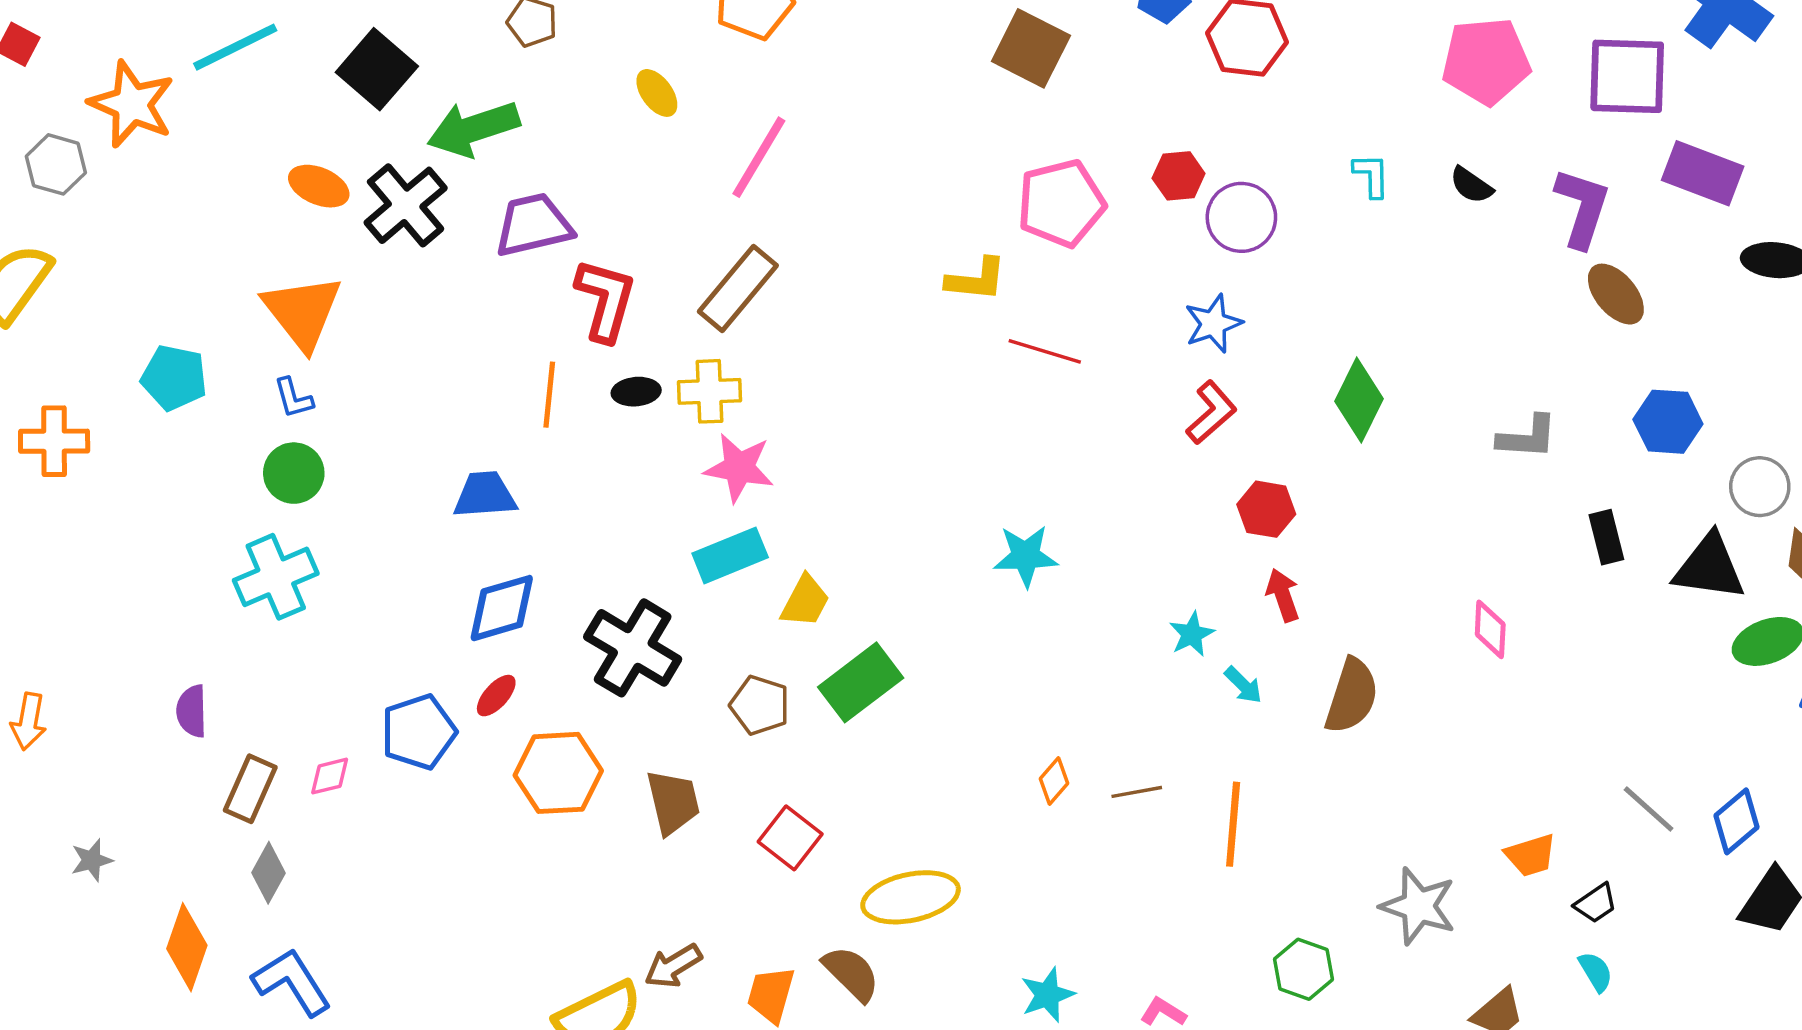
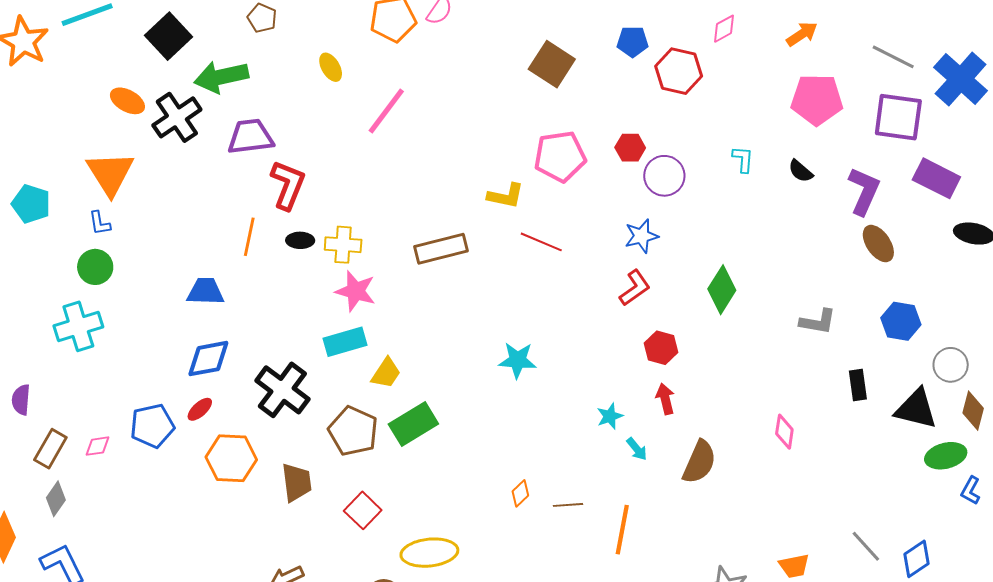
brown rectangle: (738, 288) -> (441, 249), moved, turned 30
brown pentagon: (760, 705) -> (353, 431), size x1.4

